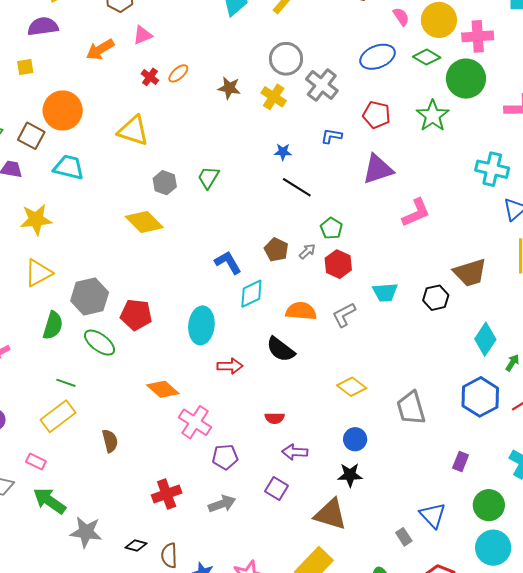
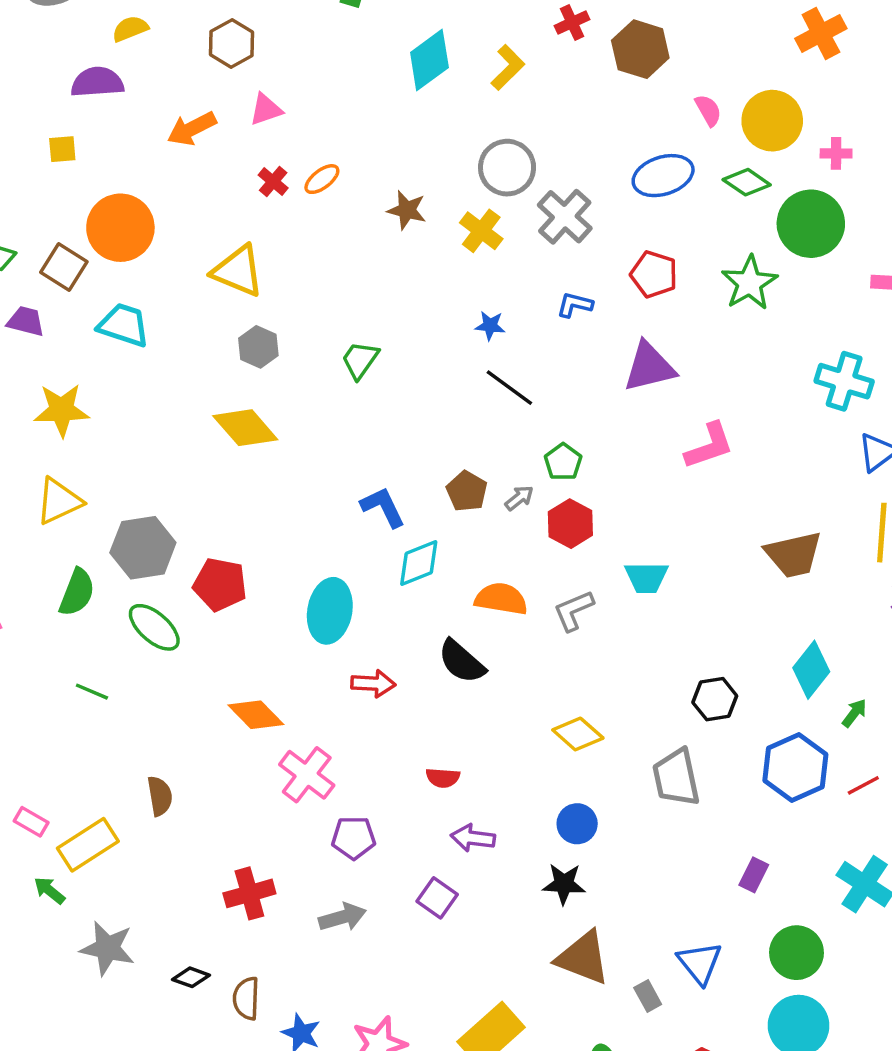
pink cross: (478, 36) -> (836, 153), size x0.6
gray hexagon: (165, 183) -> (258, 347), moved
black hexagon: (436, 298) -> (715, 699), moved
yellow rectangle: (58, 416) -> (88, 845), moved
green arrow: (50, 501) -> (49, 890), size x0.6
brown triangle: (330, 514) -> (583, 958), moved

